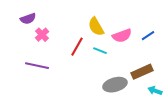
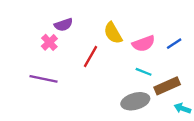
purple semicircle: (28, 19) -> (64, 25), moved
cyan line: (100, 51) -> (144, 72), moved

